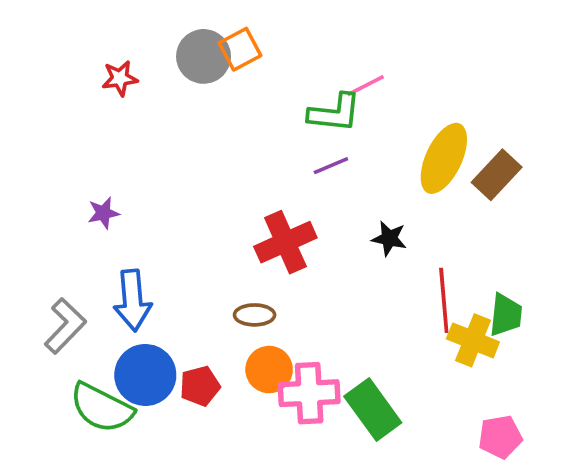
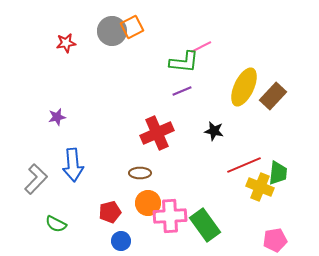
red line: (444, 300) -> (244, 165), turned 72
blue circle: (145, 375) -> (121, 241), moved, size x0.6
green semicircle: (102, 408) -> (56, 224), size x0.6

